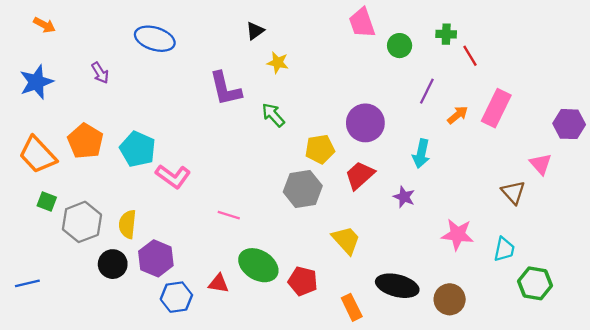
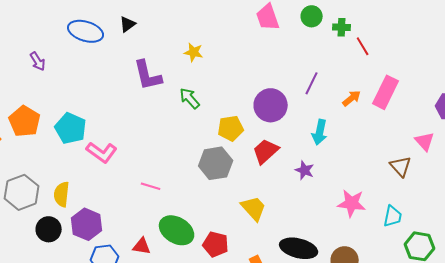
black triangle: (255, 31) -> (128, 24), moved
green circle: (400, 46) -> (312, 16), moved
purple line: (427, 91) -> (312, 83), moved

